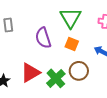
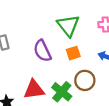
orange square: (72, 44) -> (73, 53), turned -32
red triangle: (30, 73) -> (34, 89), turned 30

